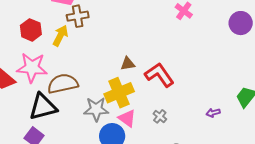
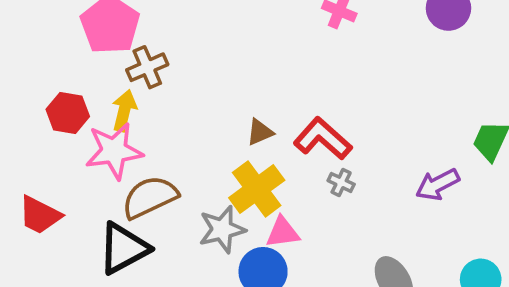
pink star: (32, 68) -> (114, 151), moved
purple arrow: (213, 113) -> (438, 185), size x1.6
gray cross: (160, 116) -> (341, 182), moved
pink triangle: (127, 118) -> (283, 232), turned -30

